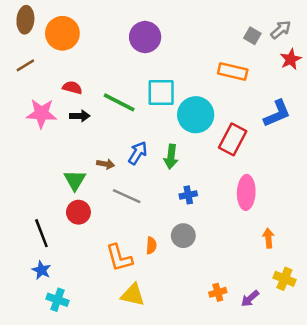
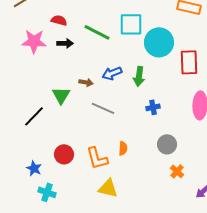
red rectangle: (233, 139) -> (189, 62), turned -30
blue arrow: (138, 153) -> (112, 73), turned -144
red circle: (78, 212) -> (64, 154), moved
black line: (41, 233) -> (34, 116), moved, turned 65
gray circle: (183, 236) -> (167, 144), moved
orange cross: (218, 292) -> (177, 171), moved, turned -32

